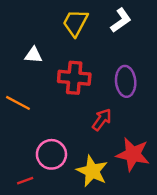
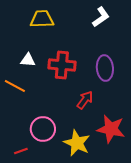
yellow trapezoid: (75, 23) -> (42, 19), moved, turned 60
white triangle: (34, 55) -> (28, 60), moved

